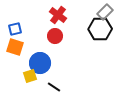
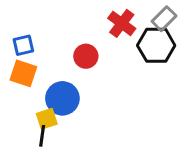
red cross: (58, 15) -> (122, 23), moved
black line: (54, 87) -> (42, 136), moved, turned 64

